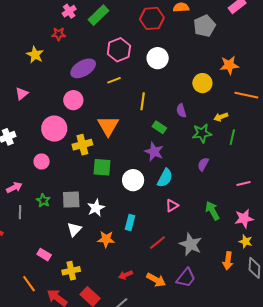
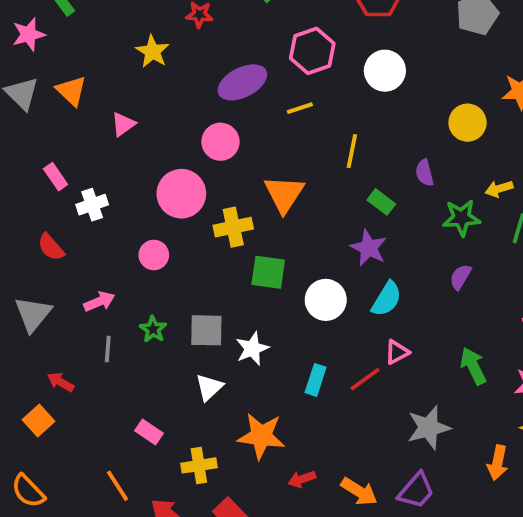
orange star: (106, 239) -> (261, 436), moved, size x1.4
red line: (157, 243) -> (365, 379), moved
gray star: (191, 244) -> (429, 428), turned 30

